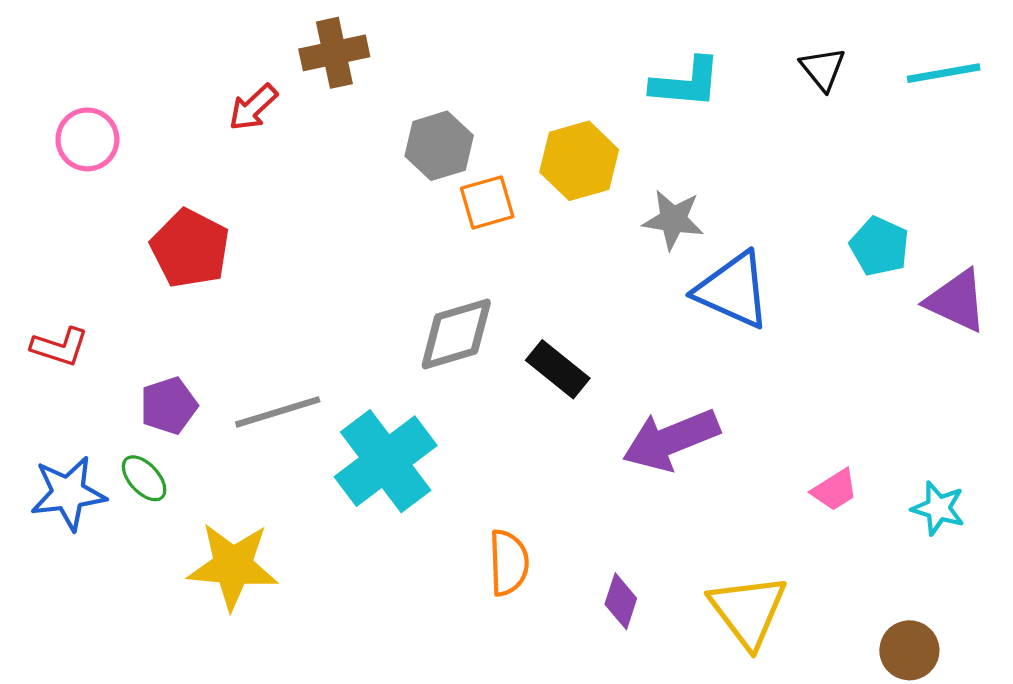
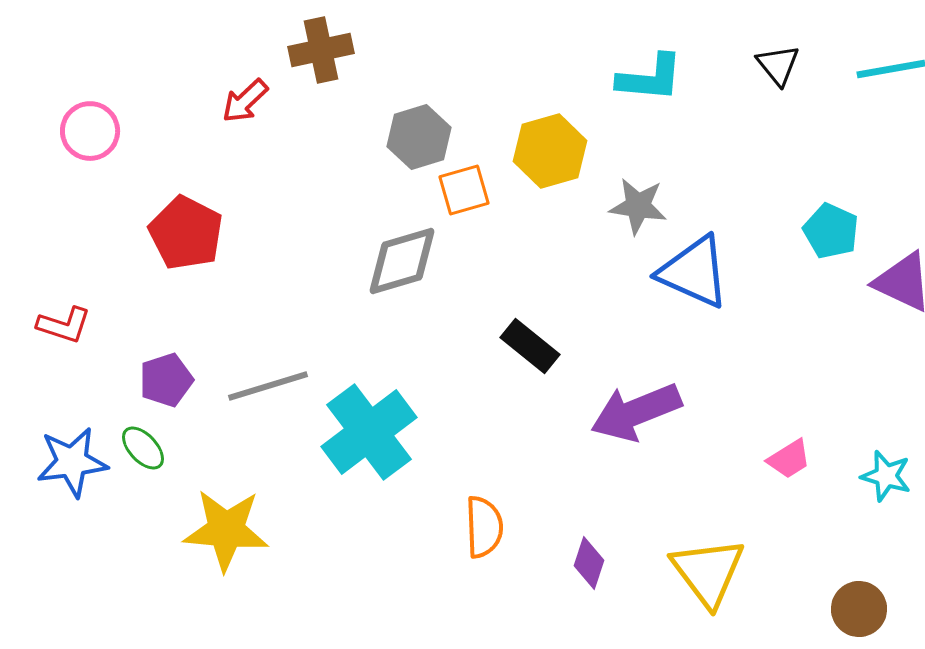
gray diamond: (456, 334) -> (402, 261), moved

